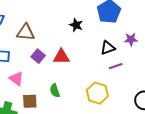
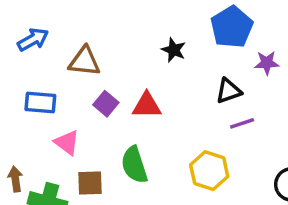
purple star: (131, 39) -> (267, 63), moved
green semicircle: (55, 91) -> (134, 165), size x1.5

